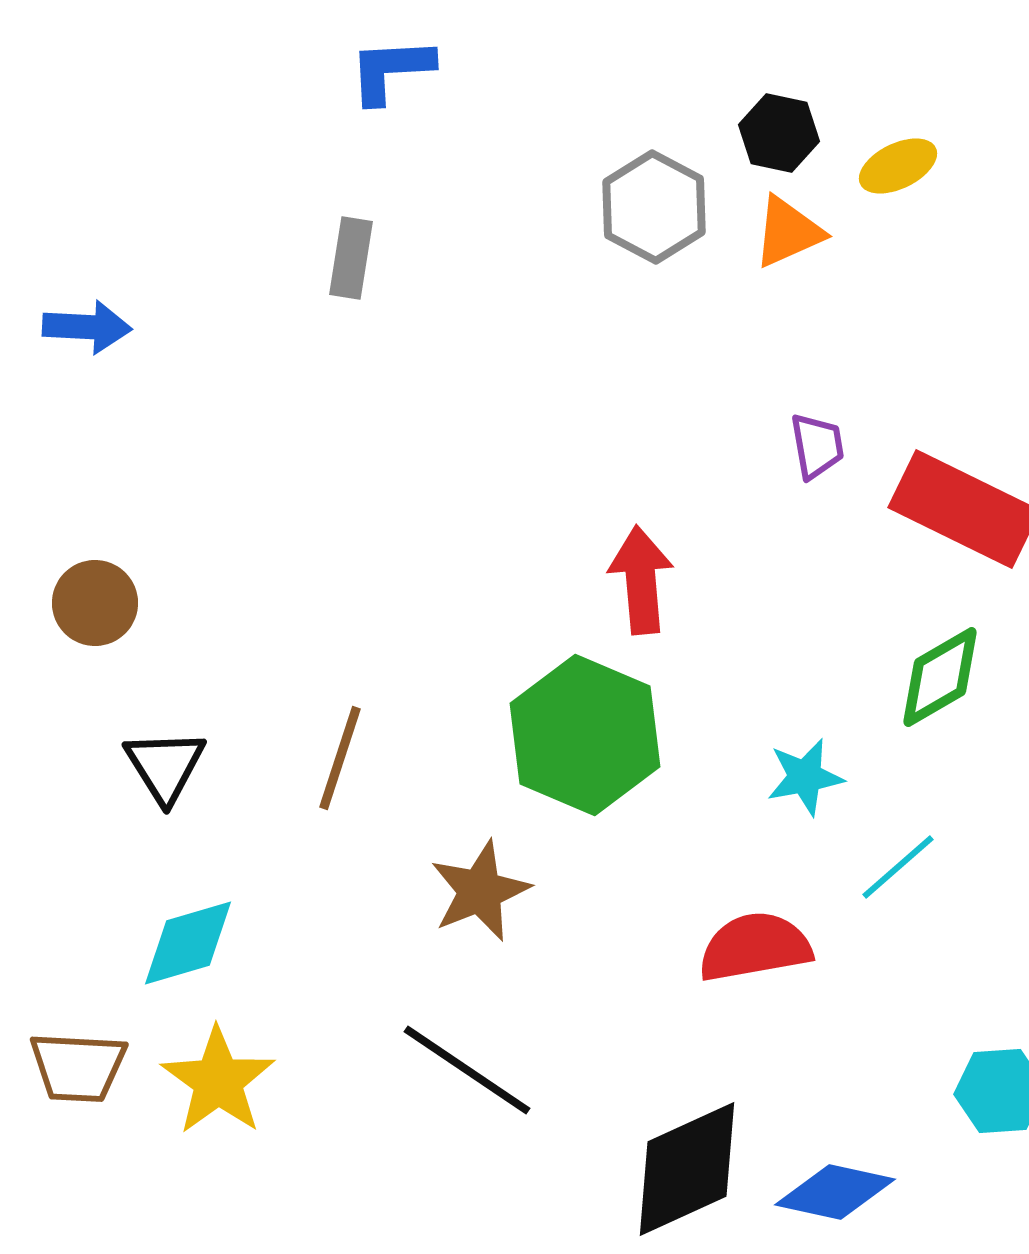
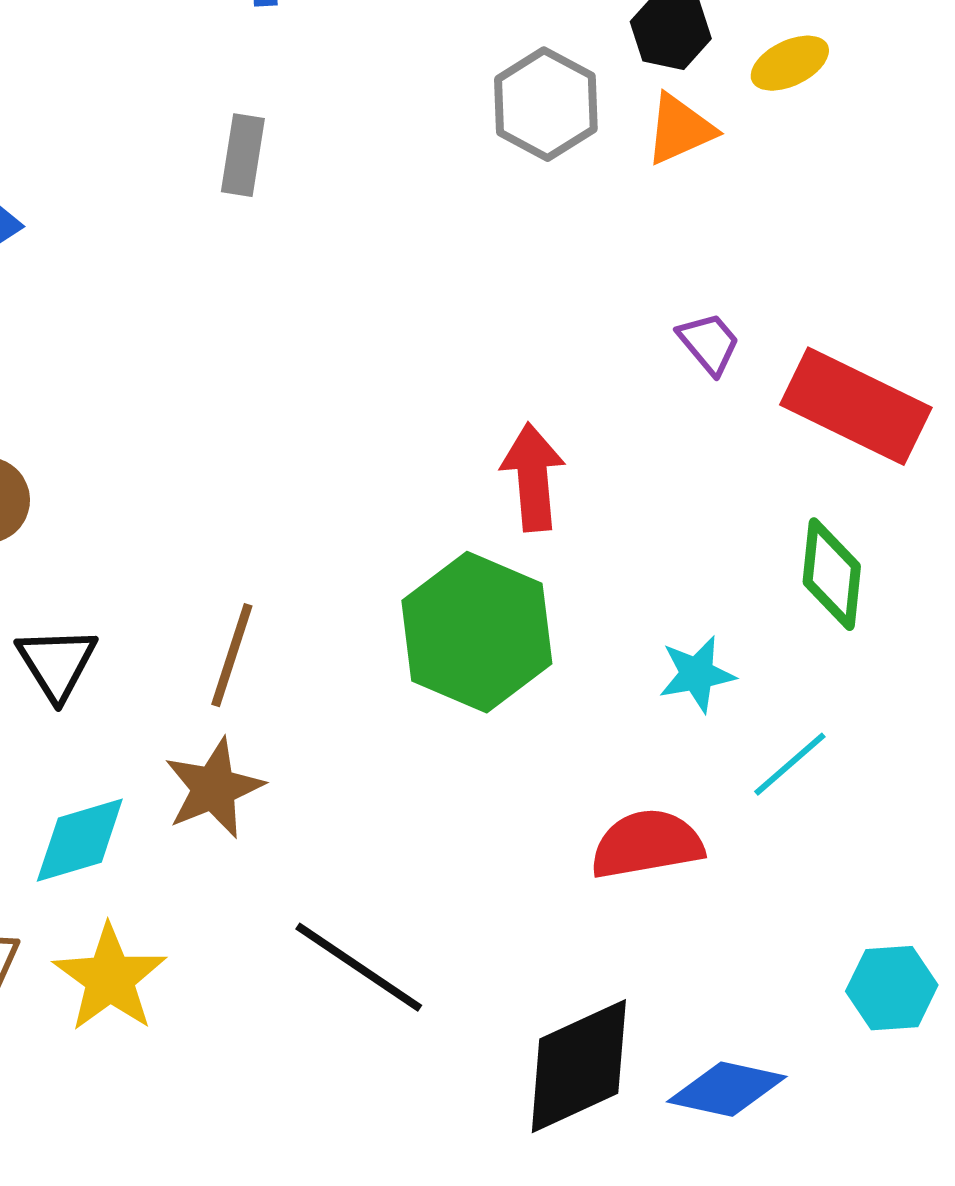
purple trapezoid: (817, 446) -> (709, 343), turned -30
green diamond: (940, 677) -> (832, 574), turned -54
brown star: (480, 891) -> (214, 788), moved

